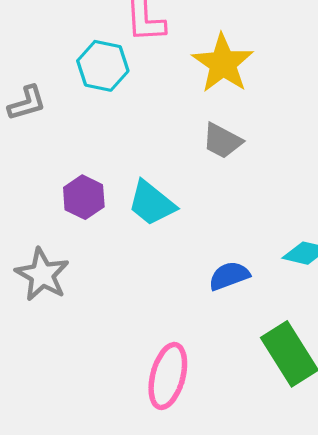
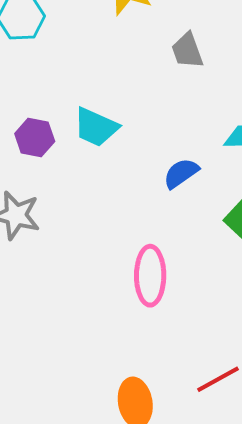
gray trapezoid: (222, 141) -> (187, 51), moved, turned 57

